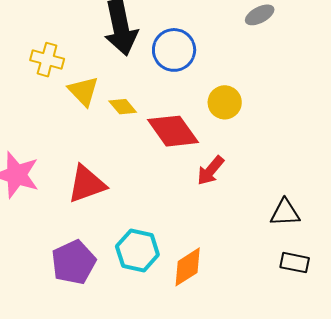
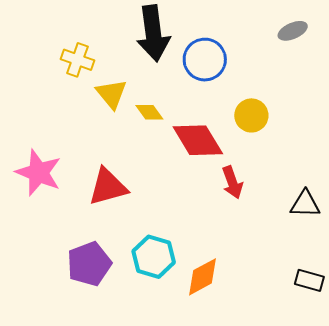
red arrow: (211, 171) -> (232, 182), turned -64
black triangle: (285, 213) -> (305, 204), moved

